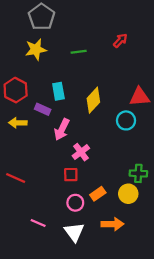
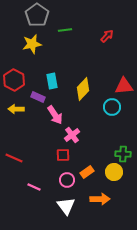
green line: (79, 52) -> (65, 30), moved
pink arrow: (62, 130) -> (55, 115), turned -60
pink line: (38, 223) -> (34, 187), moved

